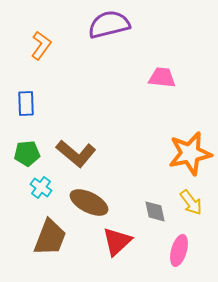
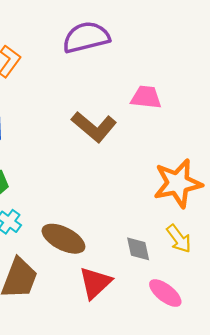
brown L-shape: (76, 153) -> (94, 127), moved
pink ellipse: (179, 250) -> (165, 293), turned -68

